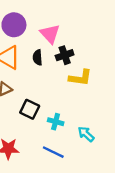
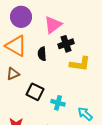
pink triangle: (50, 34) -> (53, 25), turned 36
black semicircle: (38, 57) -> (42, 54), moved

